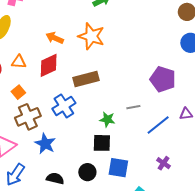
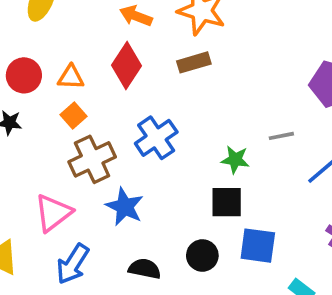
orange triangle: (19, 62) -> (71, 77), moved
red diamond: (49, 65) -> (126, 66), turned -30
brown rectangle: (86, 79) -> (194, 62), moved, size x0.7

